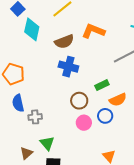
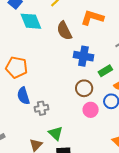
cyan diamond: (32, 29) -> (31, 21), turned -30
brown semicircle: (64, 42) -> (64, 31), turned 90
blue cross: (68, 67) -> (83, 56), moved

